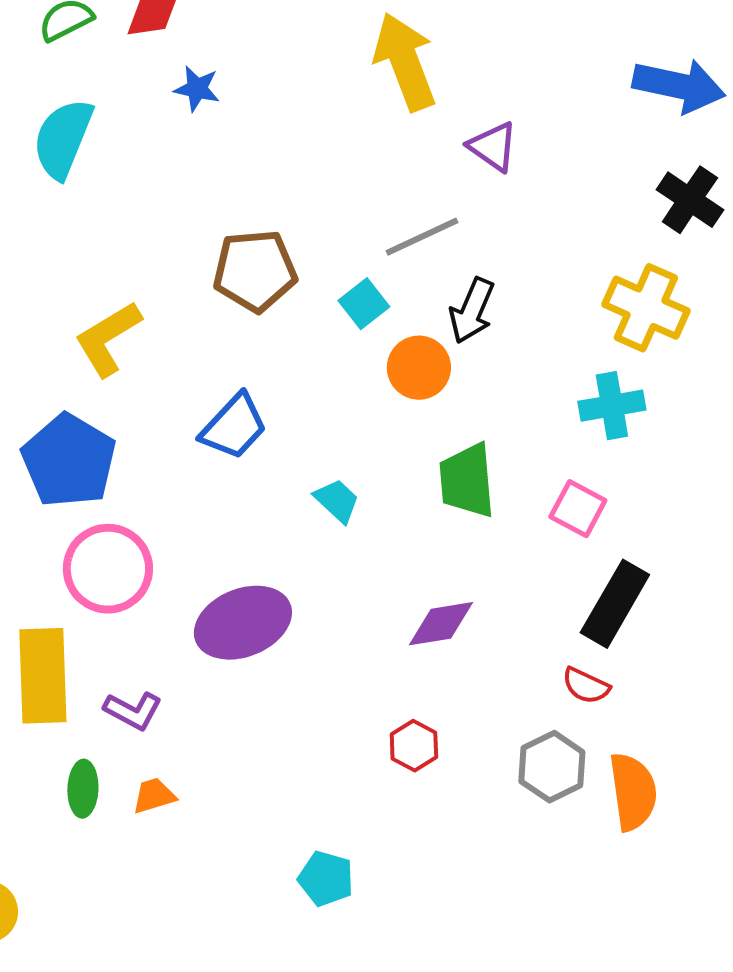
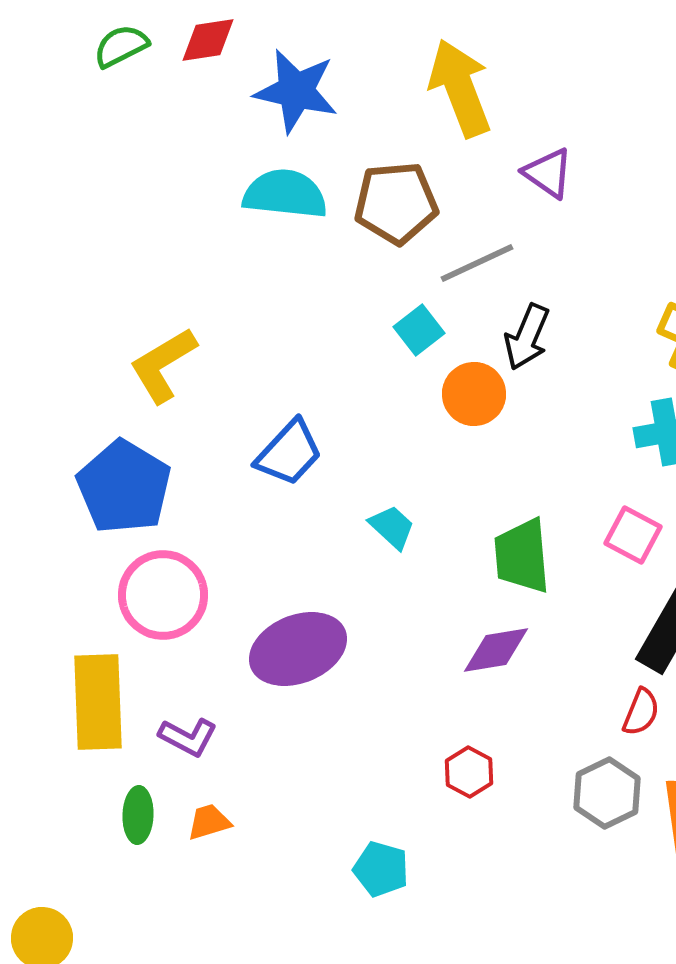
blue star: (197, 89) -> (296, 91), moved, size x1.8
cyan semicircle: (63, 139) -> (285, 194), moved, turned 74
brown pentagon: (255, 271) -> (396, 203), moved
green trapezoid: (467, 481) -> (522, 556), moved
red semicircle: (586, 686) -> (641, 712), turned -93
cyan pentagon: (326, 879) -> (381, 869), moved

